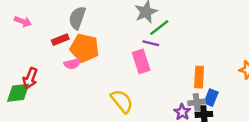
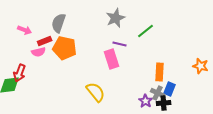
pink arrow: (23, 22) -> (25, 30), moved
green line: (159, 28) -> (146, 31), moved
pink semicircle: (72, 64) -> (39, 52), moved
gray cross: (197, 102) -> (158, 93), turned 32

